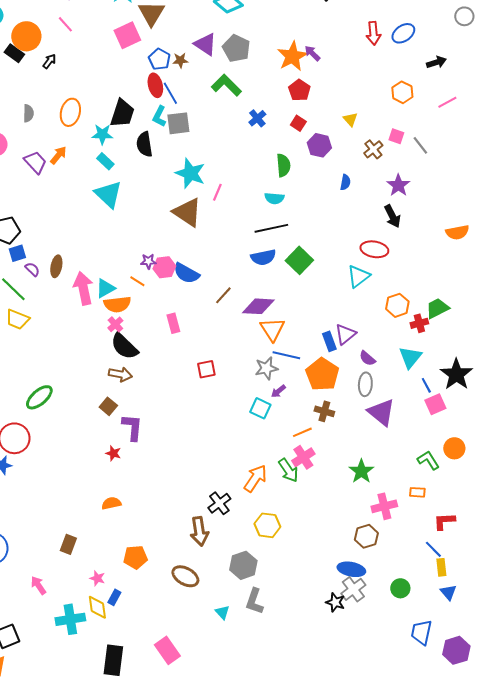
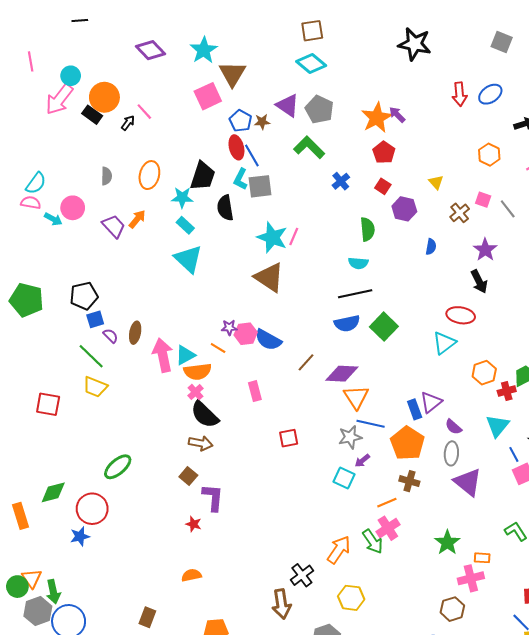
pink line: (65, 24) -> (144, 112), moved
pink line: (217, 192) -> (294, 236), moved
orange rectangle: (417, 492) -> (482, 558), moved

